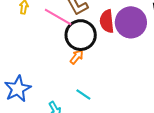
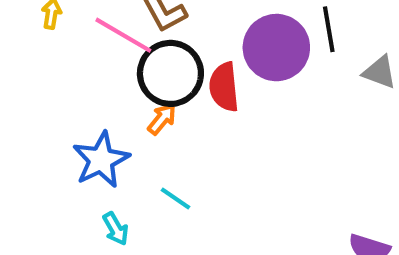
red semicircle: (107, 21) -> (224, 87), moved
blue star: (18, 89) -> (101, 160), moved

